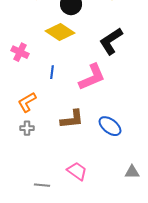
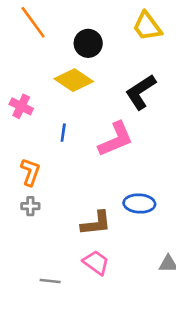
orange L-shape: (27, 102) -> (30, 172), turned 140
brown L-shape: (72, 119) -> (96, 223), moved
blue ellipse: (110, 126) -> (139, 204), turned -35

